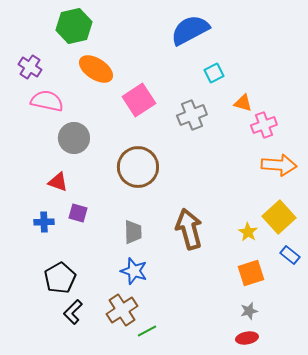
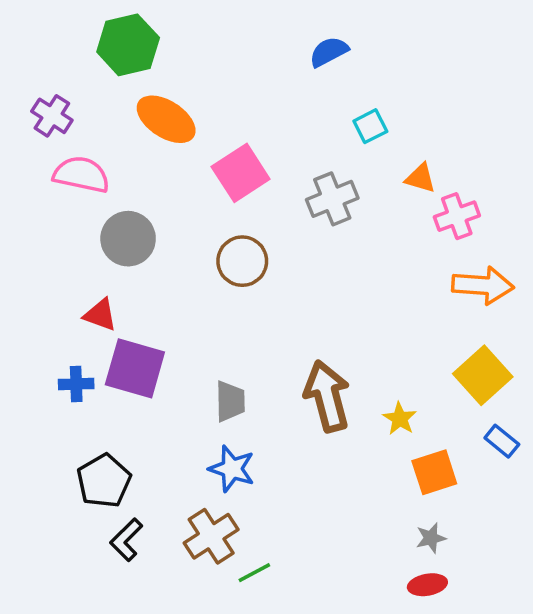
blue semicircle: (190, 30) -> (329, 52), size x0.6
brown circle: (138, 167) -> (242, 261), moved, size x0.7
purple square: (78, 213) -> (135, 368), size x1.8
yellow star: (248, 232) -> (400, 419), moved

